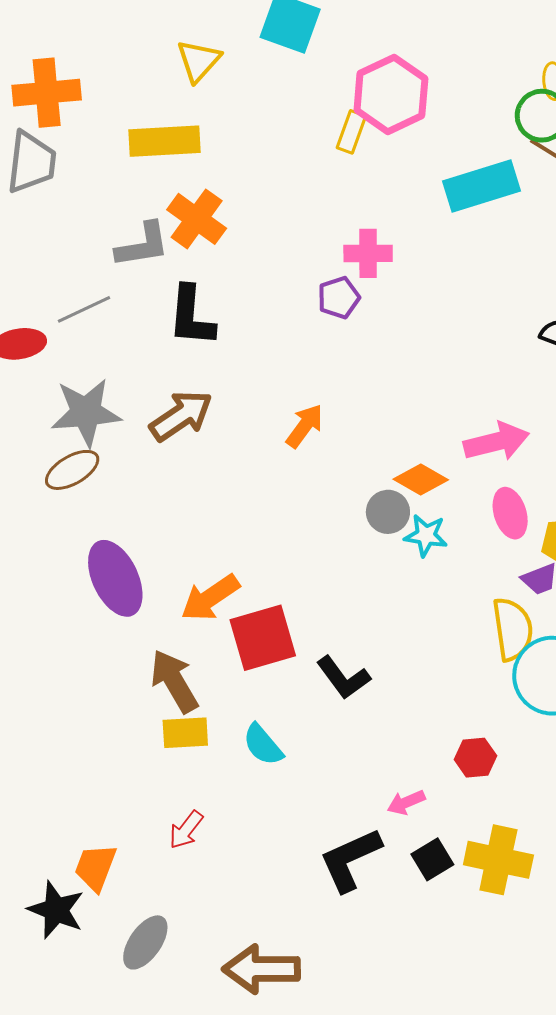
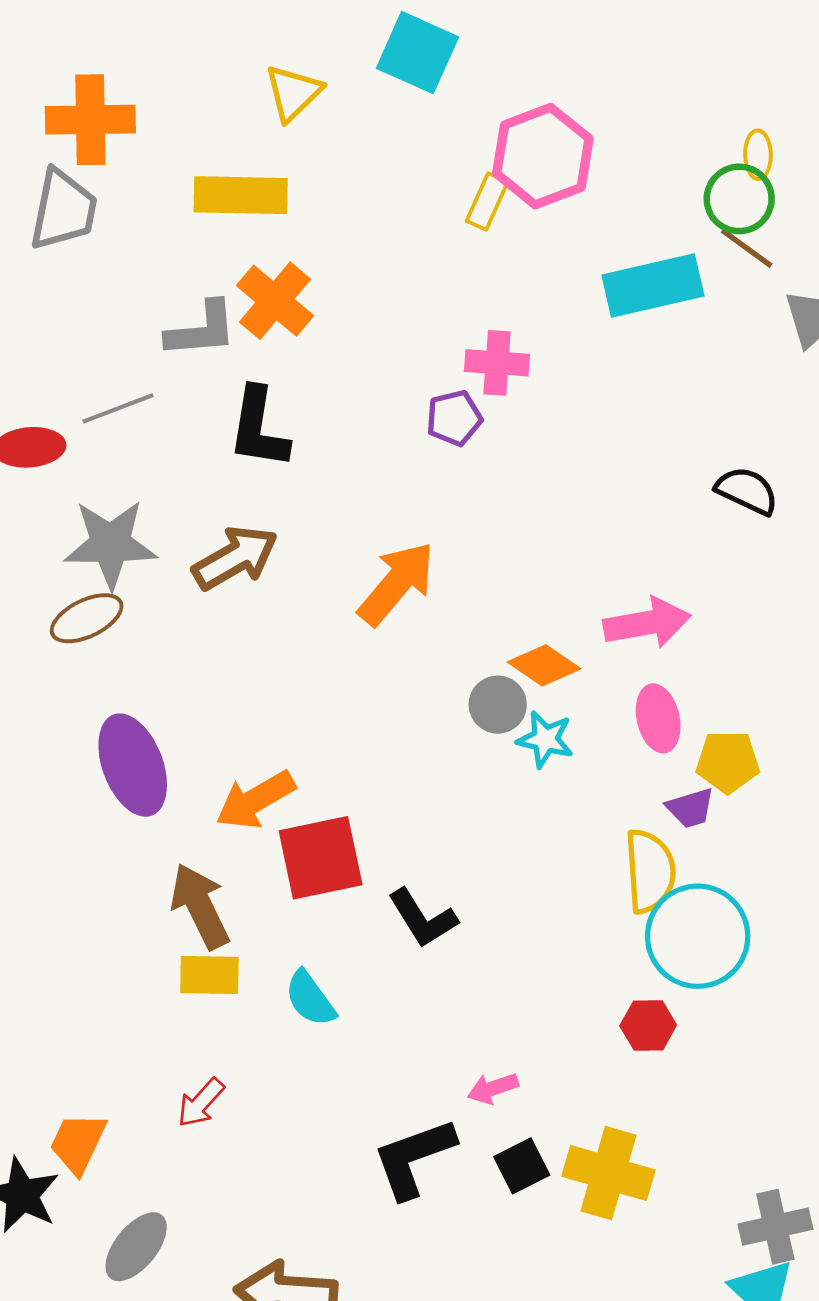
orange arrow: (305, 426) -> (397, 583), size x1.5
red hexagon: (475, 758) -> (648, 1025), moved

